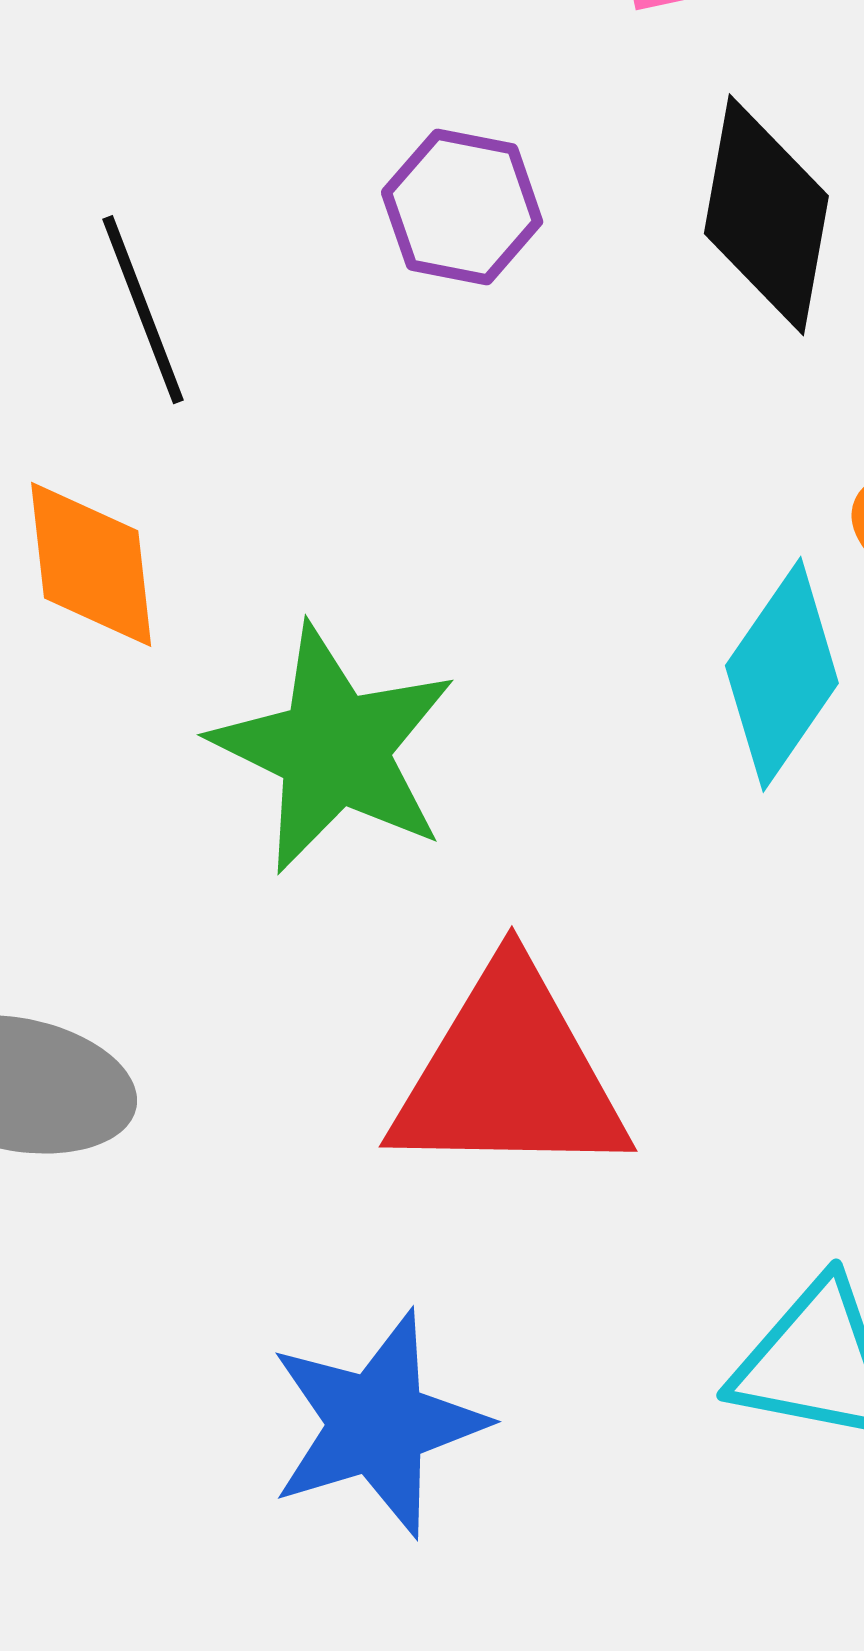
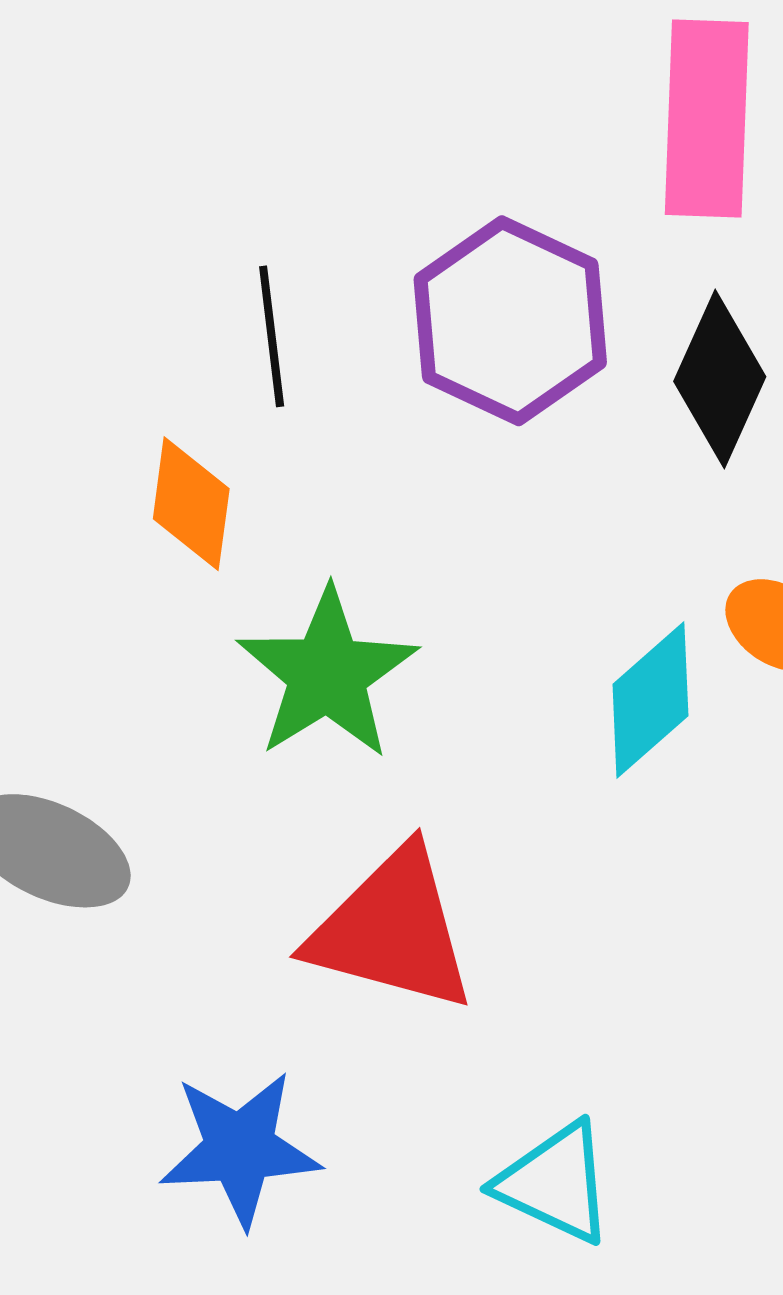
purple hexagon: (462, 207) -> (510, 321), size x1.8

